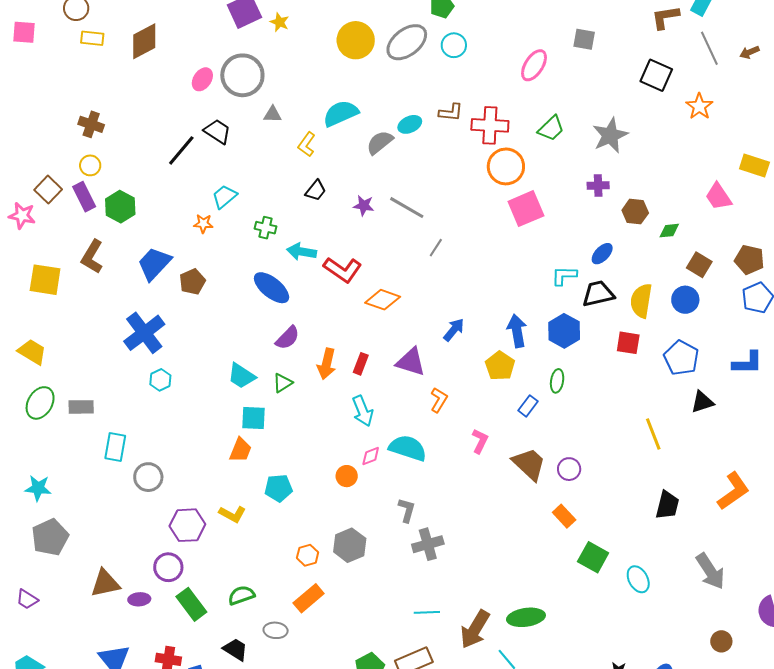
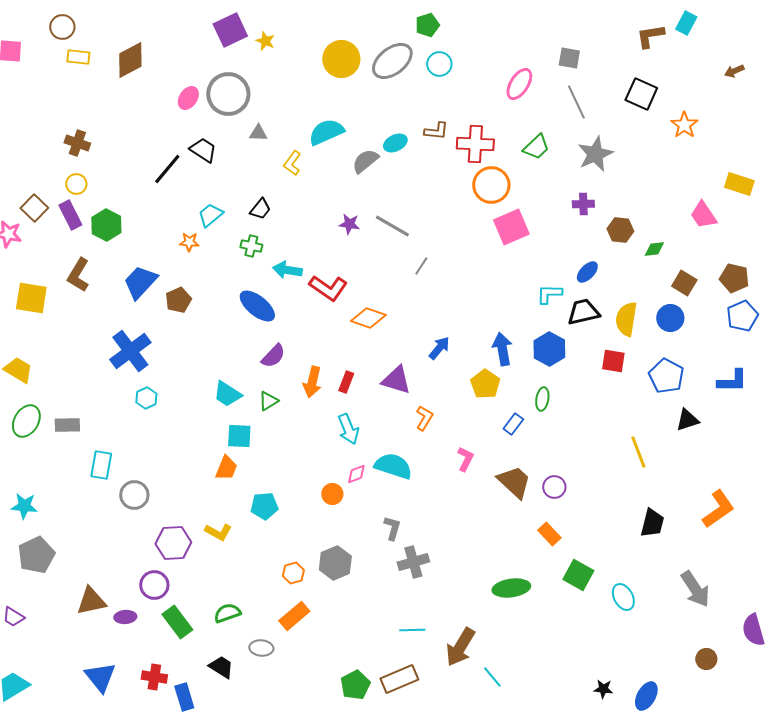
gray line: (709, 48) -> (576, 102), moved
black trapezoid: (316, 191) -> (260, 209), moved
green ellipse: (526, 617) -> (511, 588), moved

